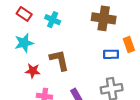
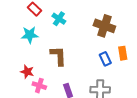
blue rectangle: (111, 54) -> (105, 59), turned 56
red star: (33, 71) -> (27, 72), moved

